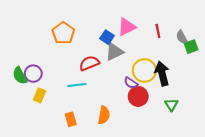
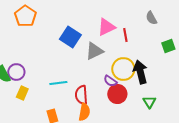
red line: (158, 31) -> (125, 35), moved
orange pentagon: (63, 33) -> (25, 16), moved
blue square: (107, 37) -> (70, 37), moved, size x1.5
gray semicircle: (182, 37) -> (151, 18), moved
red semicircle: (89, 63) -> (81, 95), moved, turned -72

